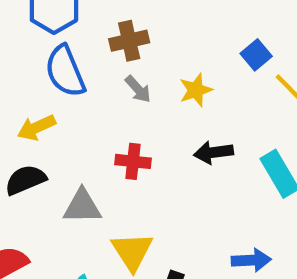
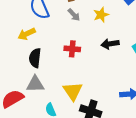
black semicircle: (25, 180) -> (35, 58), moved, turned -60
gray triangle: (82, 206) -> (35, 84), moved

